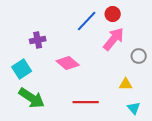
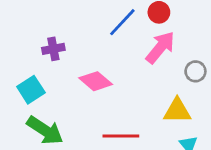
yellow triangle: (126, 84) -> (177, 111), size x1.5

